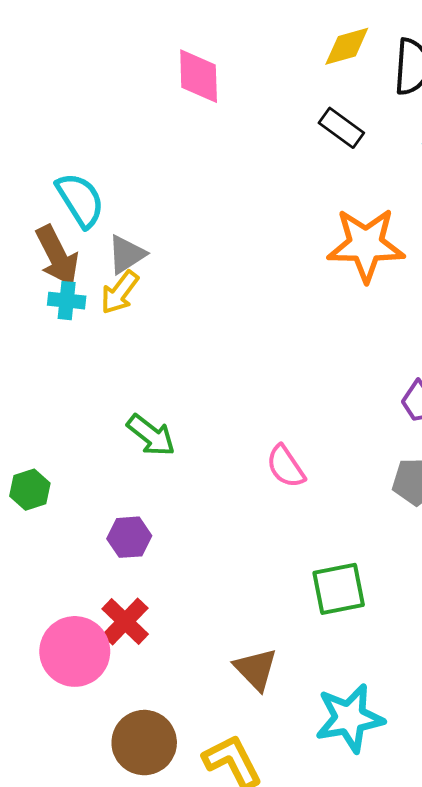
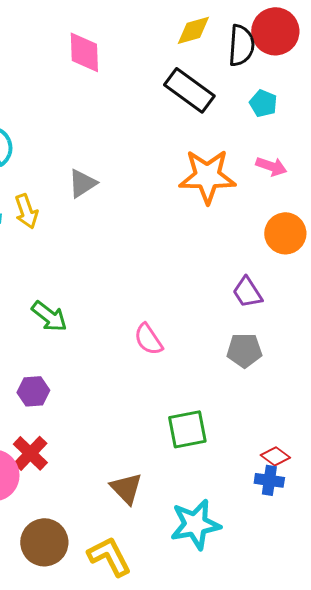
black rectangle: (341, 128) -> (189, 90), size x1.5
gray triangle: (126, 254) -> (82, 183), moved
yellow arrow: (120, 292) -> (26, 211), turned -56

